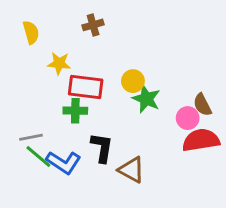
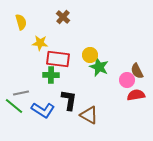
brown cross: (93, 25) -> (63, 17), turned -32
red semicircle: (201, 140) -> (136, 95), size x0.7
green line: (38, 156) -> (14, 106), moved

